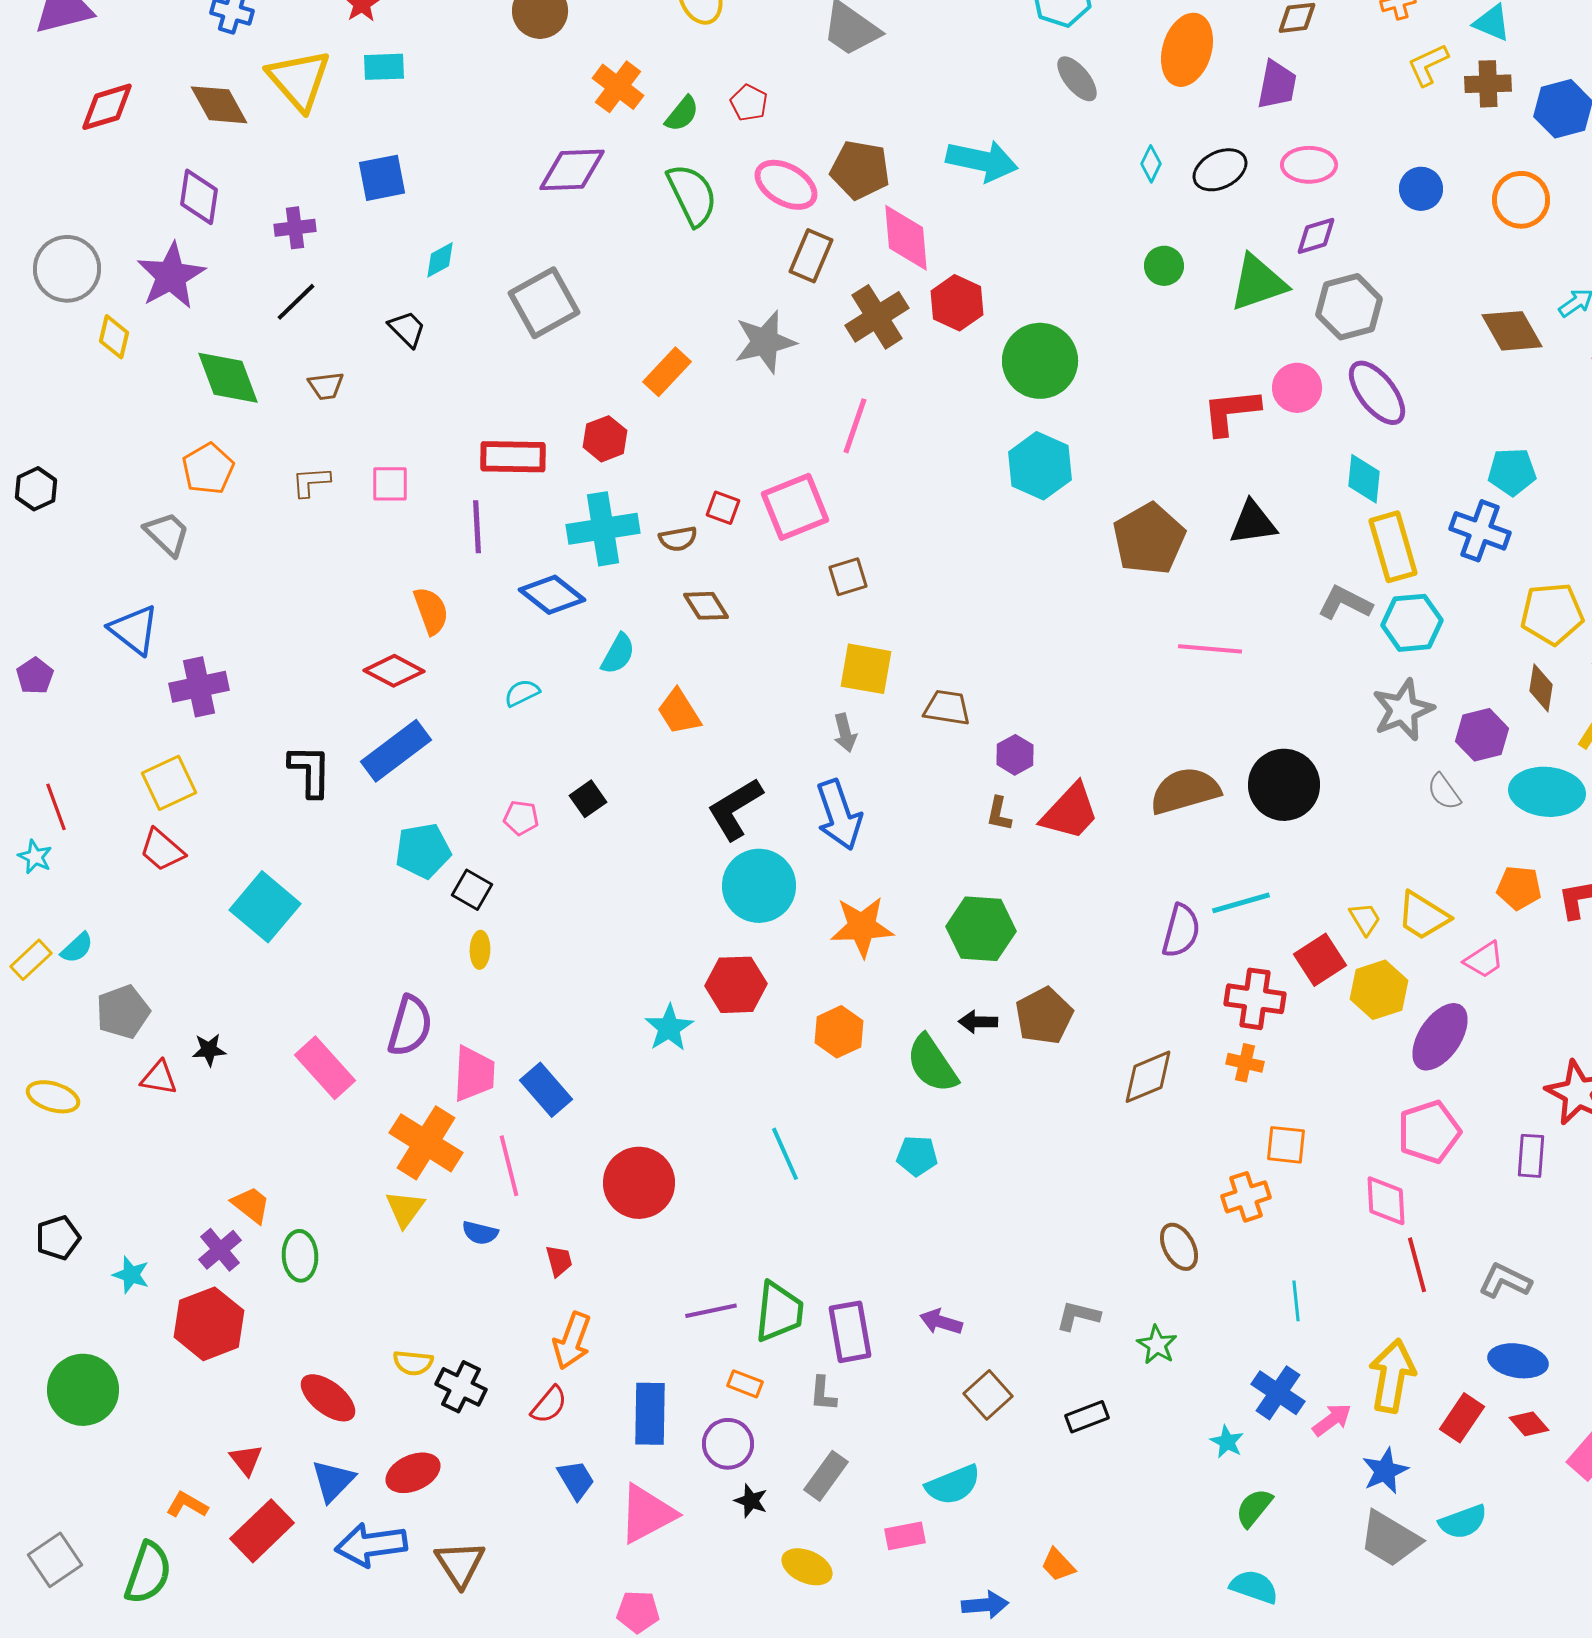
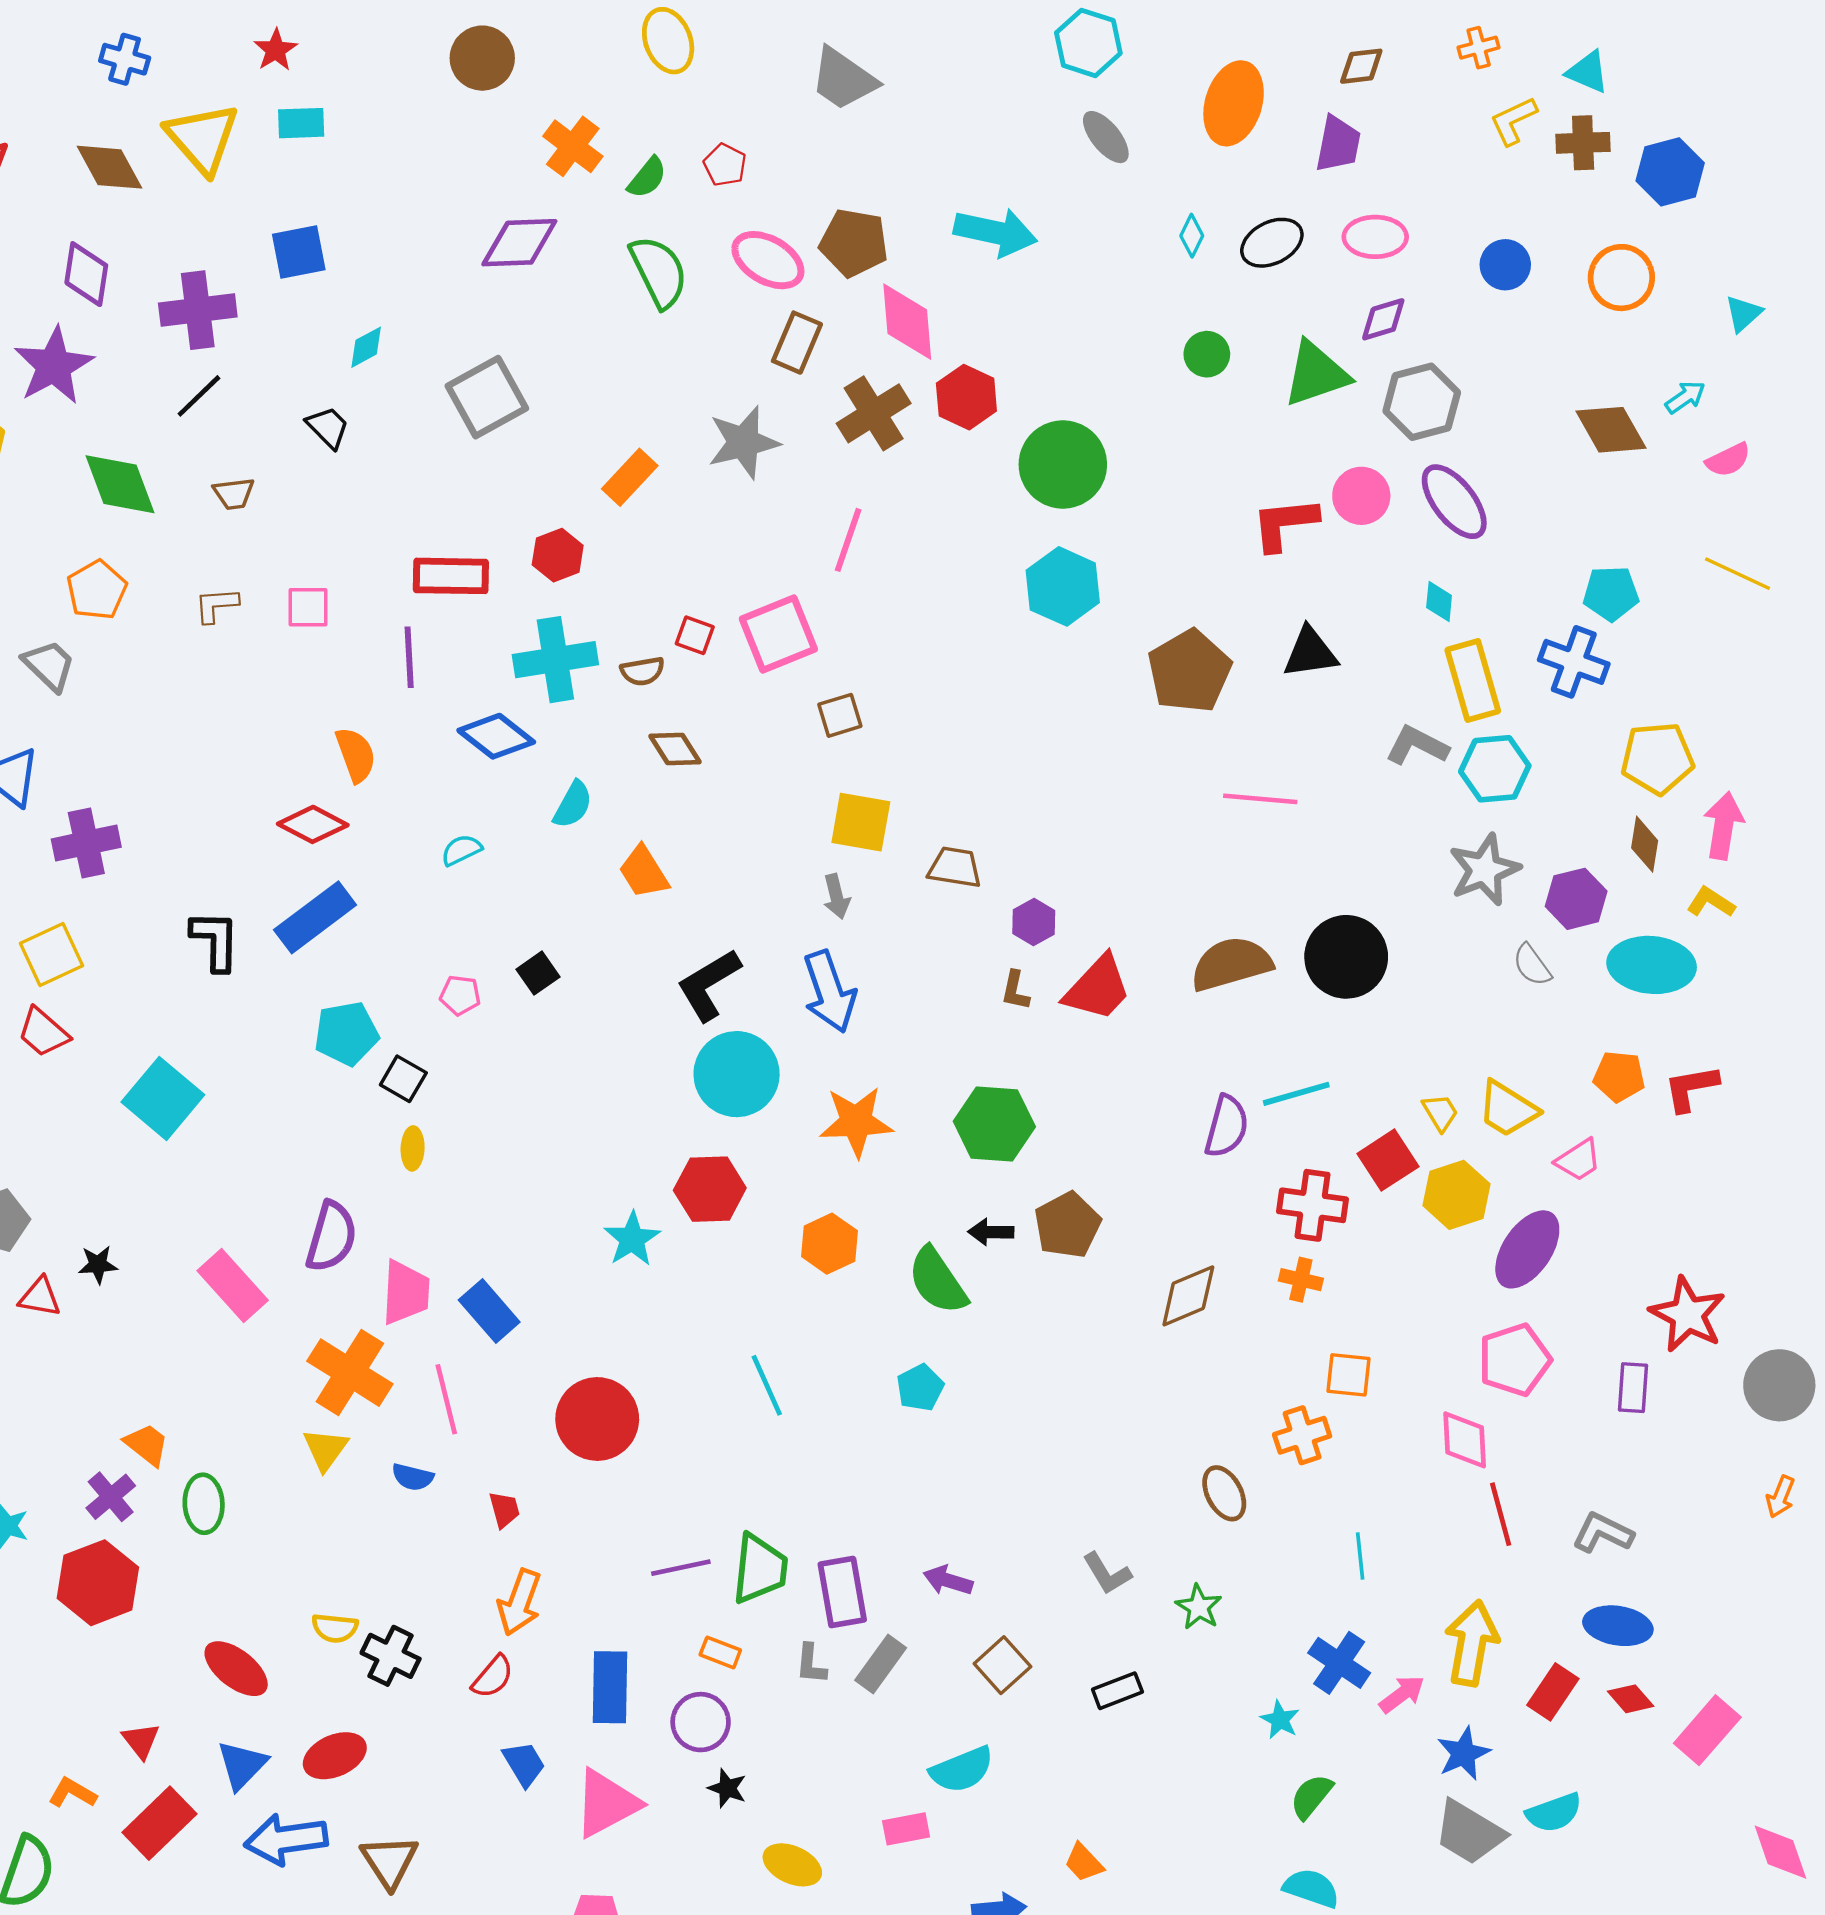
purple cross: (295, 228) -> (198, 310), size x1.6
cyan diamond: (1364, 479) -> (1439, 601), size x0.7
cyan pentagon: (917, 1156) -> (920, 1388), turned -30
gray L-shape: (1078, 1316) -> (1107, 1573), turned -135
gray rectangle: (826, 1476) -> (881, 1664), moved

